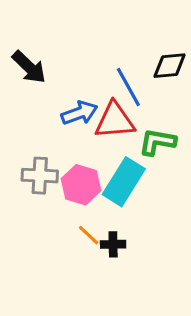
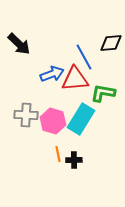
orange line: (89, 235) -> (58, 154), turned 35

